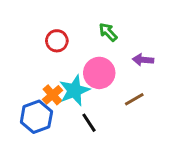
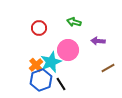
green arrow: (108, 32) -> (74, 22), turned -32
brown line: (134, 99) -> (108, 68), moved
blue hexagon: (36, 117) -> (41, 80), moved

